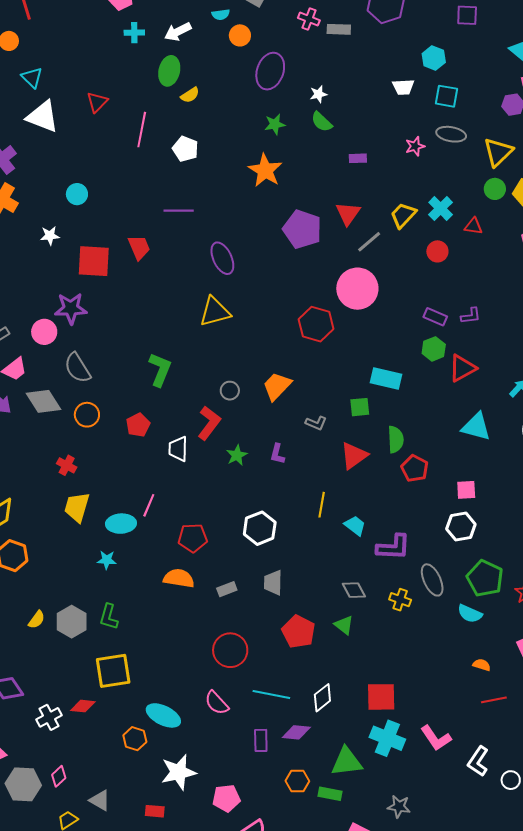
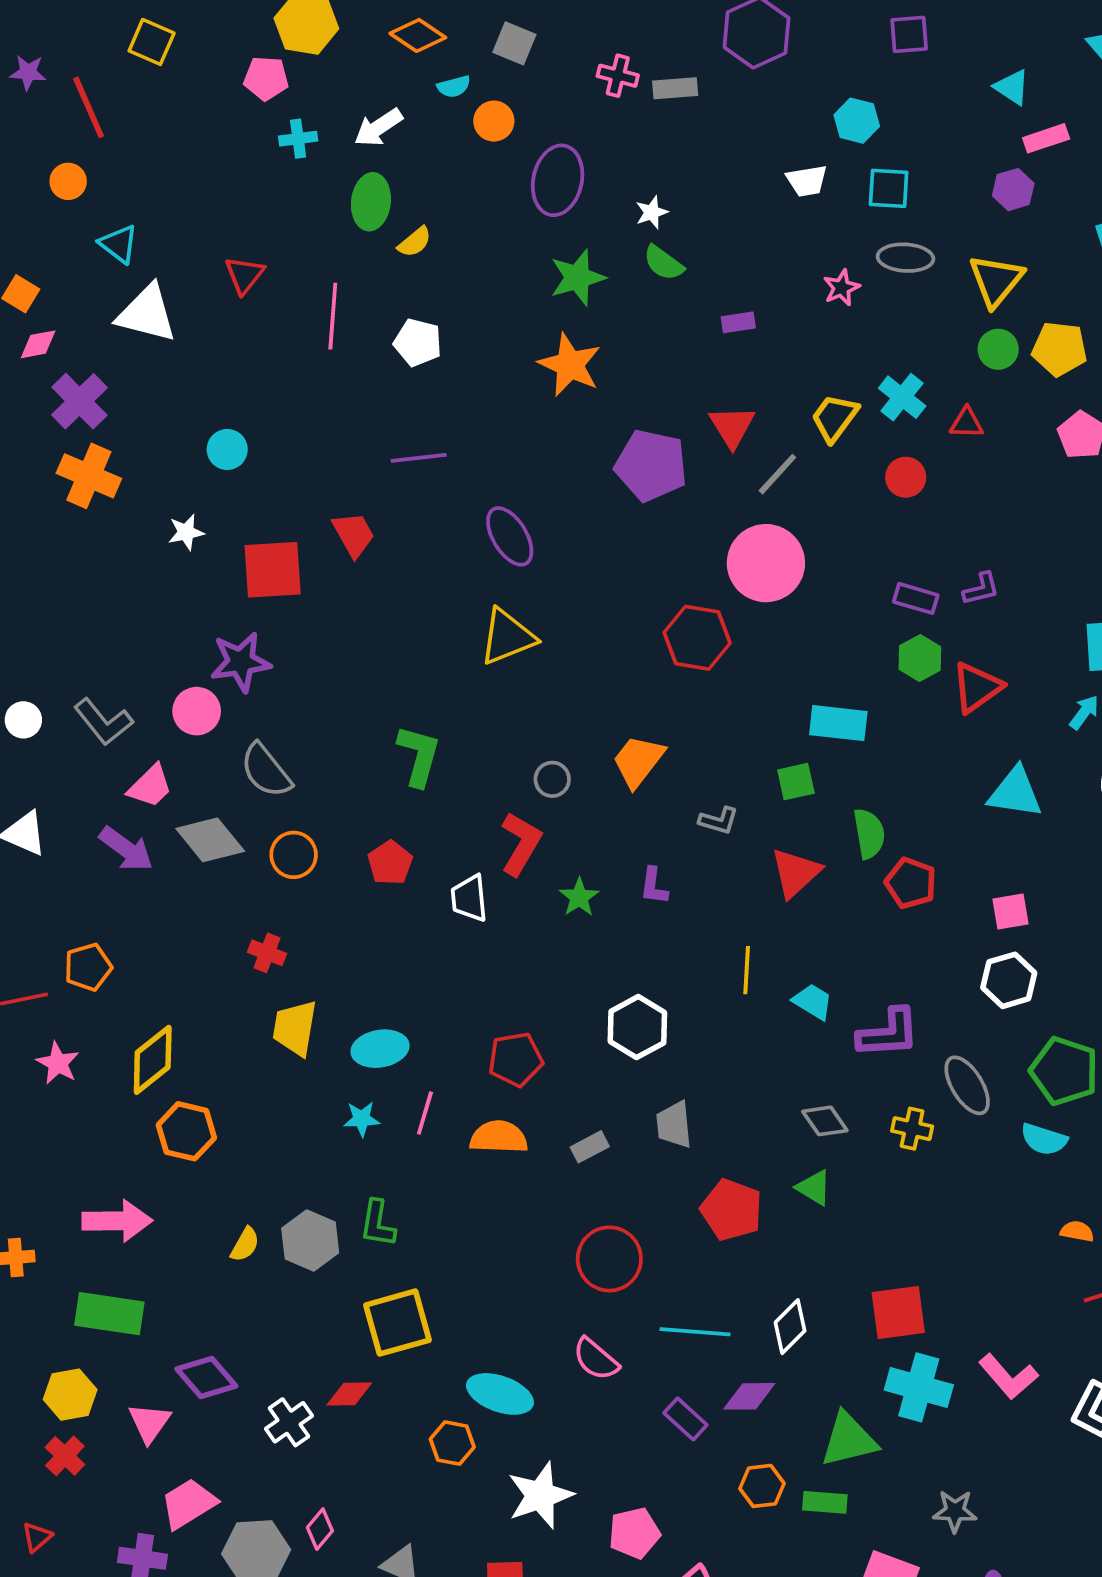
green star: (275, 124) -> (577, 278), size x1.4
pink line: (149, 505) -> (425, 1113), moved
purple rectangle: (261, 740) -> (685, 1419), turned -40

